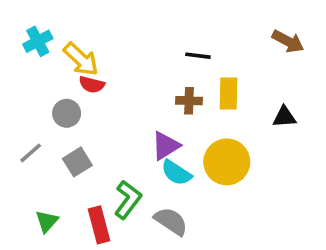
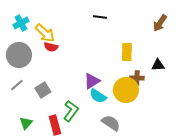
brown arrow: (288, 41) -> (160, 23), turned 96
black line: (198, 56) -> (100, 17), moved
brown cross: (189, 101) -> (137, 78), moved
gray circle: (67, 113) -> (19, 55), moved, size x1.6
gray semicircle: (171, 221) -> (111, 123), moved

